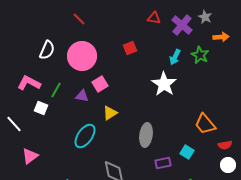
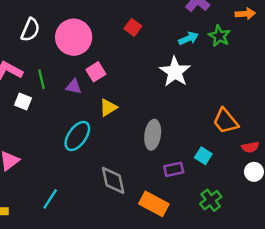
red square: (130, 48) -> (133, 27), turned -32
cyan arrow: (175, 57) -> (188, 38), turned -140
green line: (56, 90) -> (41, 79), turned -42

